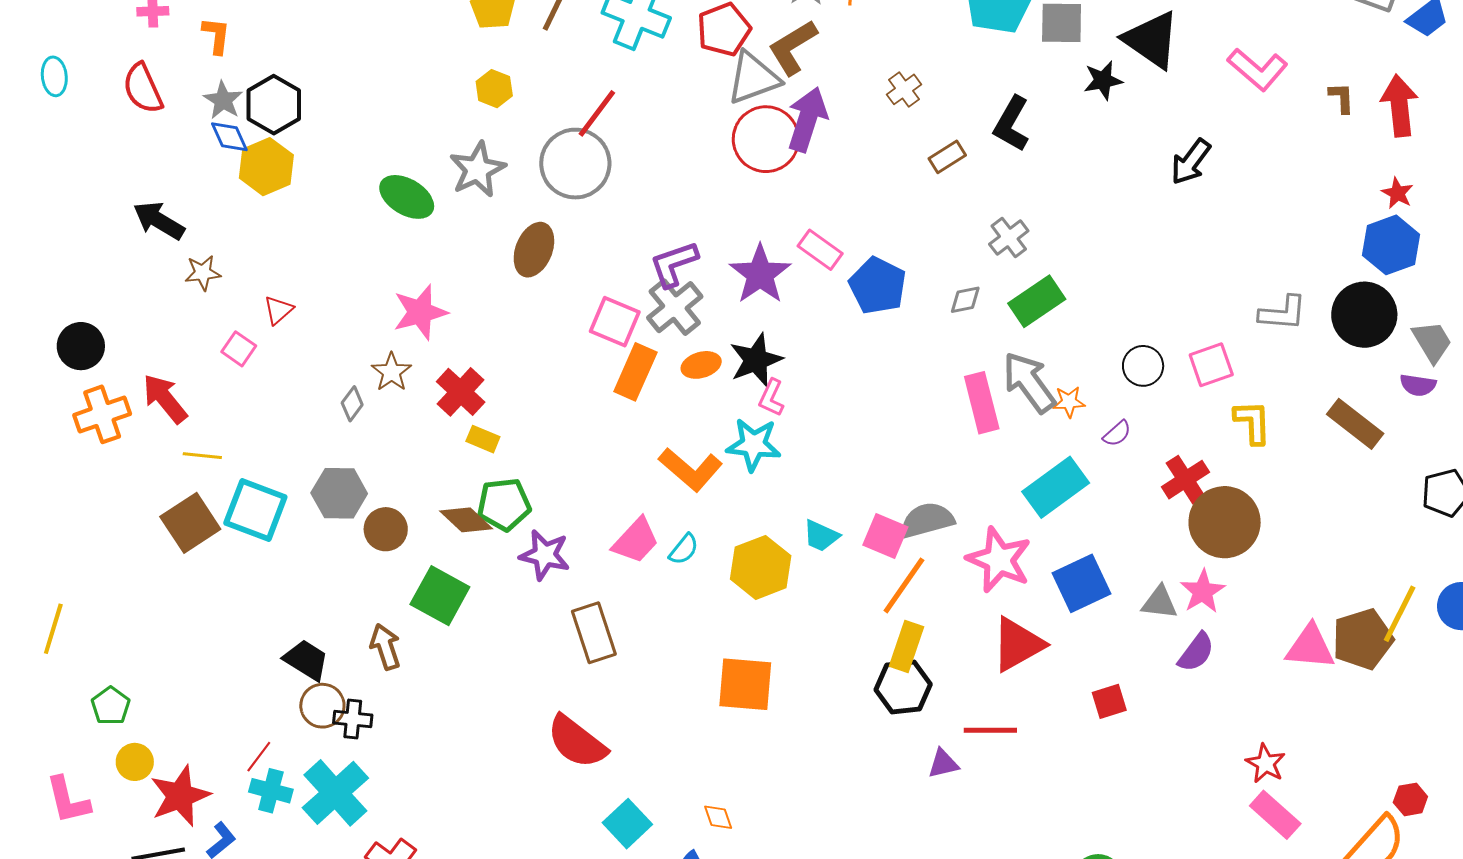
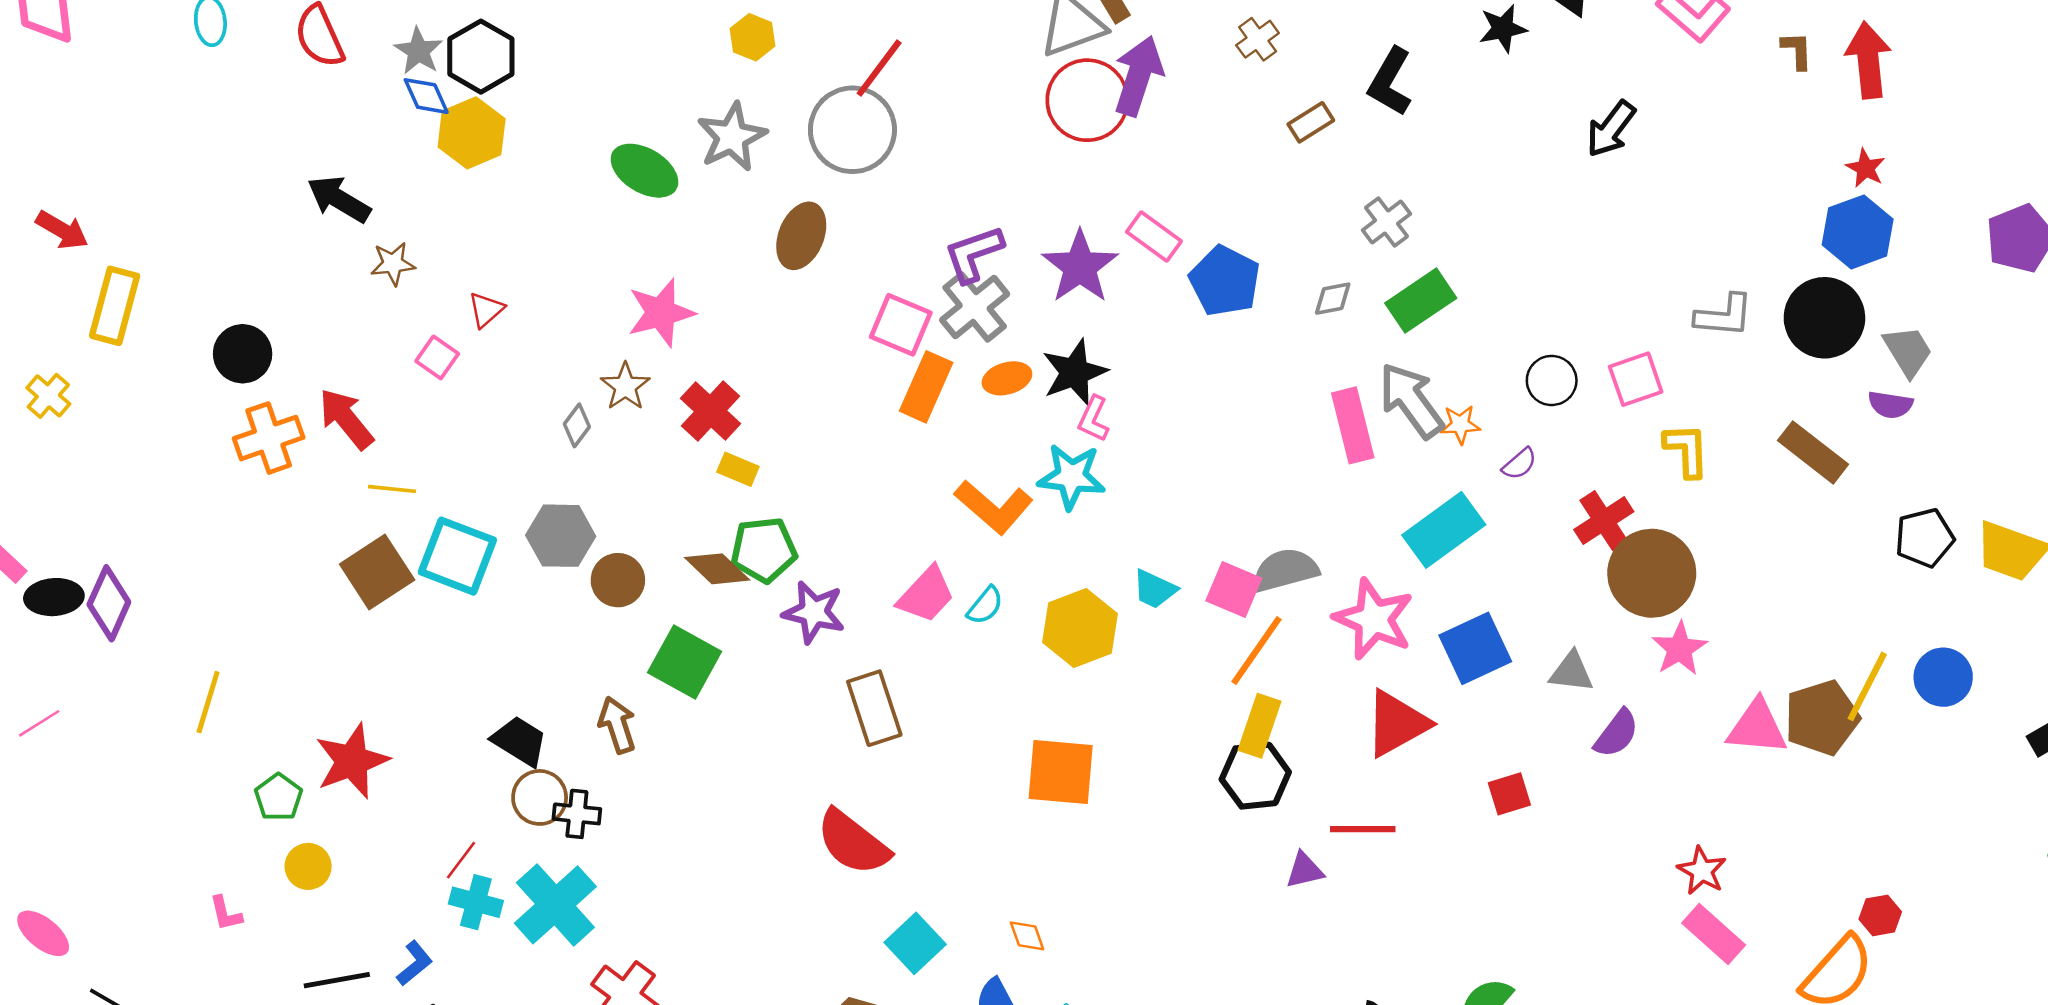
pink star: (1203, 591) -> (1680, 649), moved
red star: (180, 796) -> (352, 761), moved
pink L-shape: (68, 800) -> (226, 913), size x0.6

